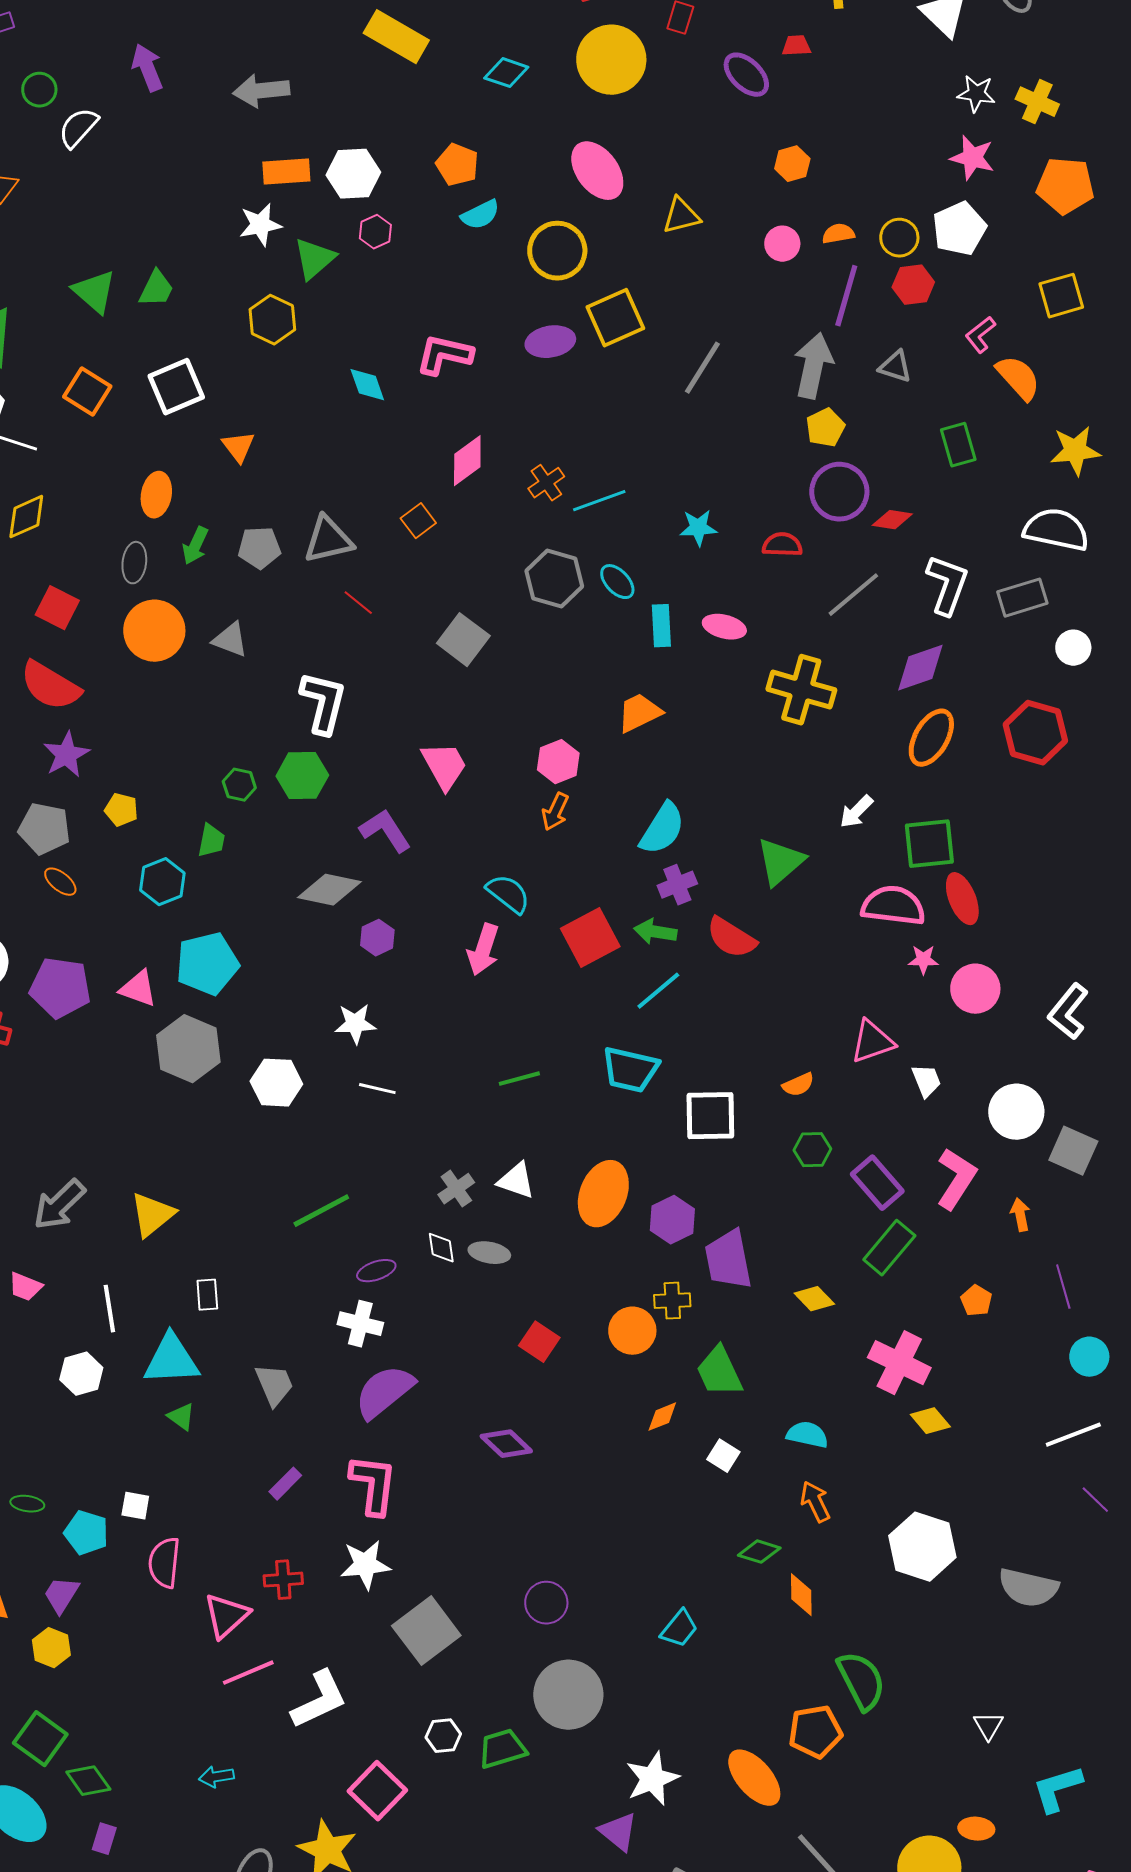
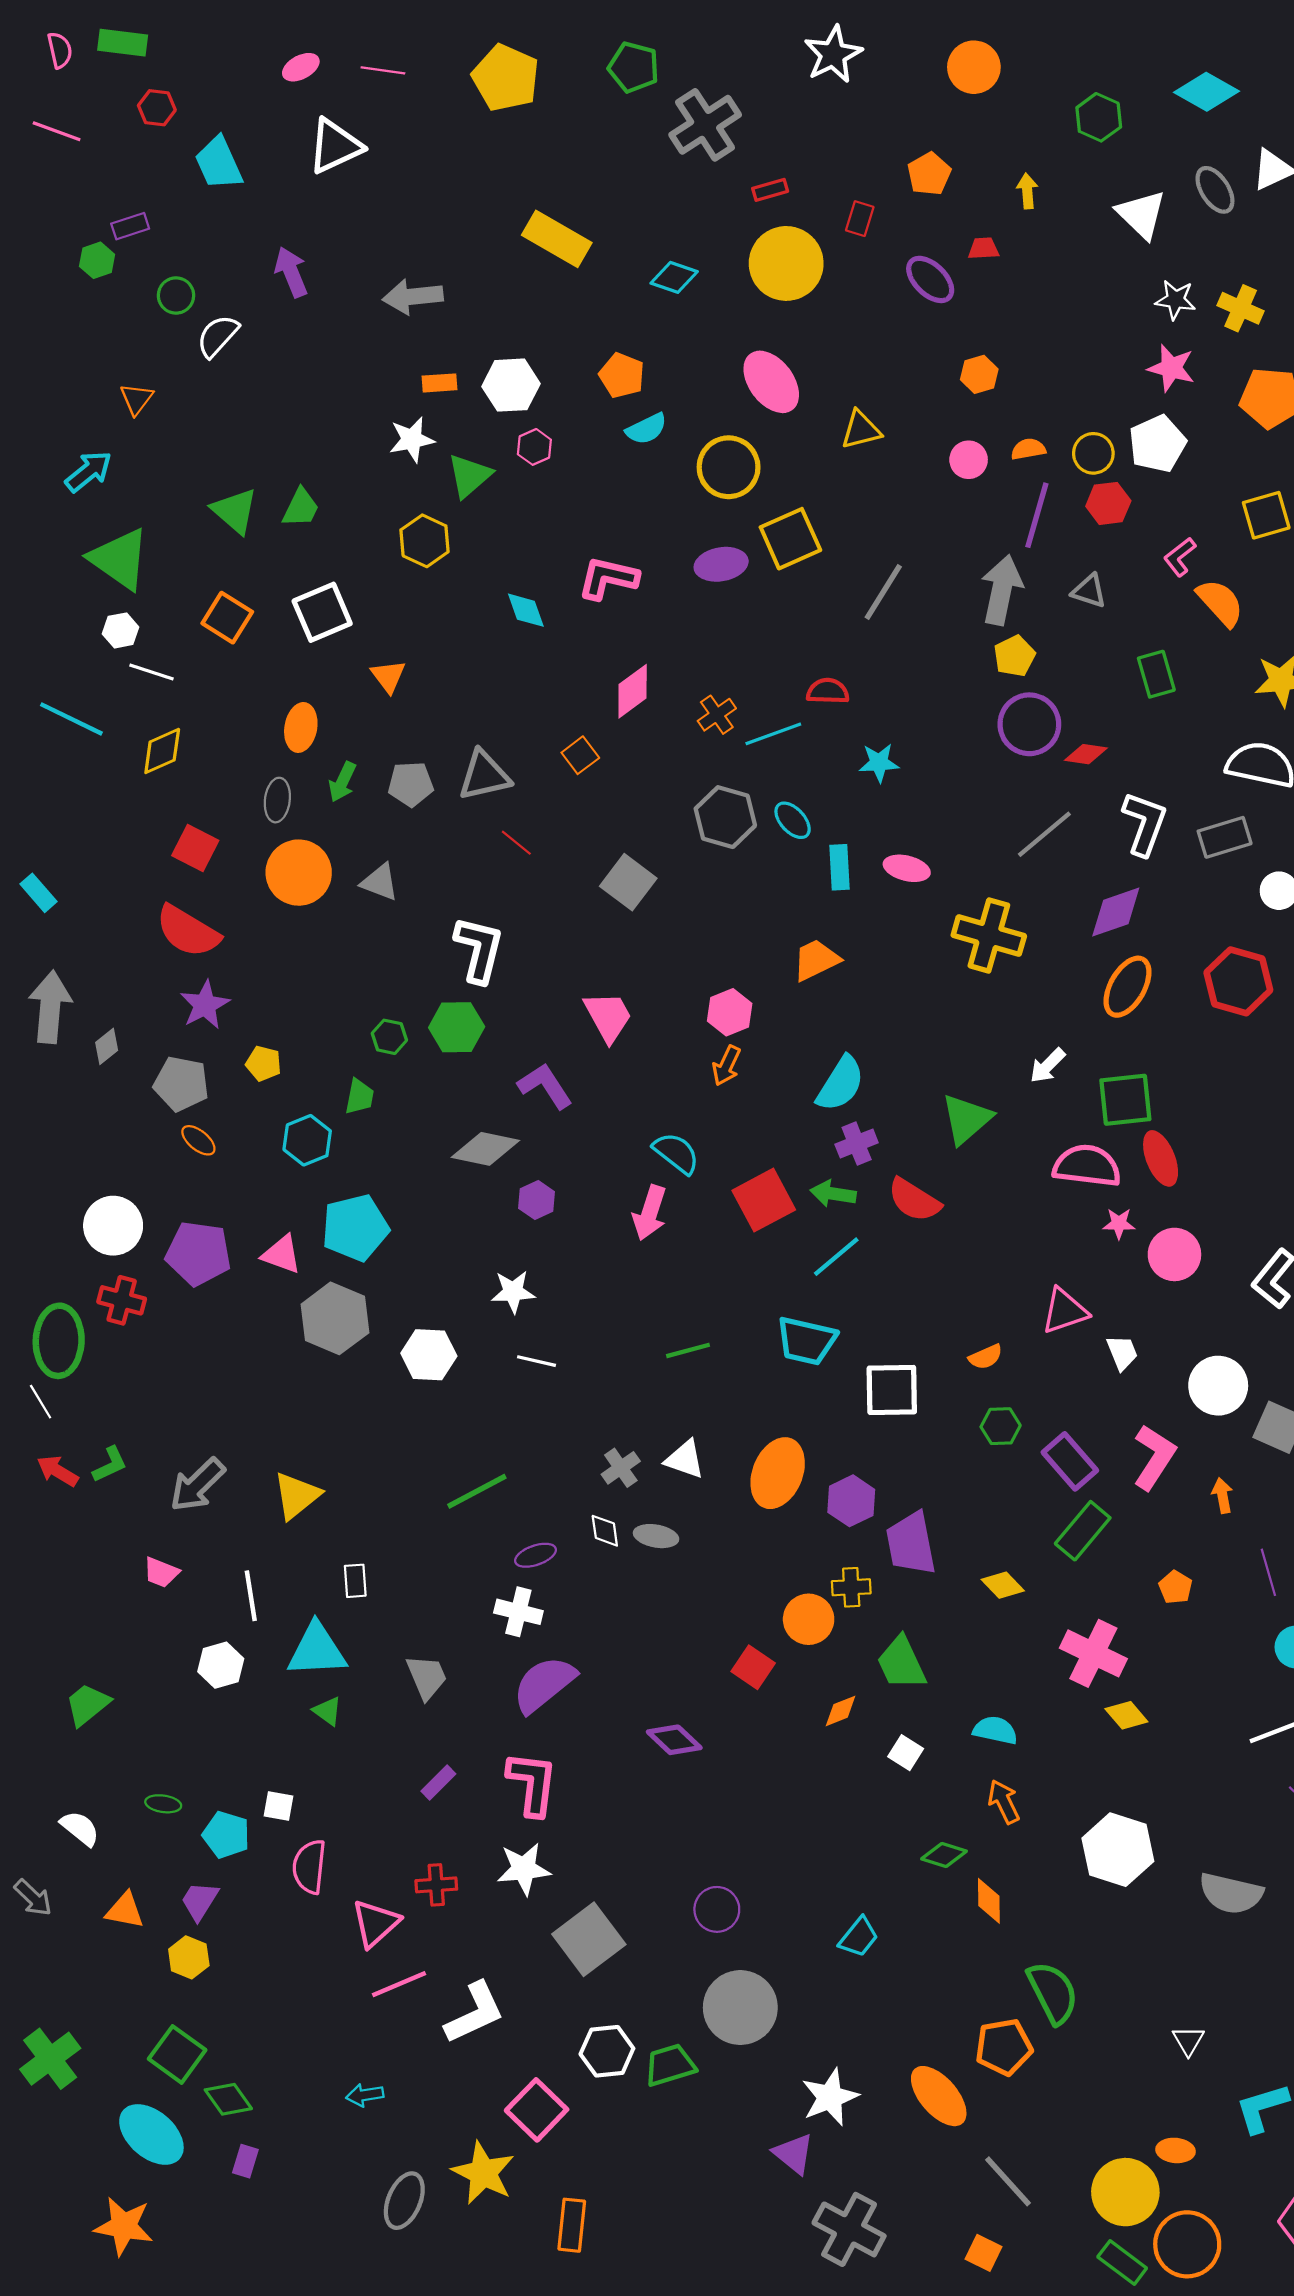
orange rectangle: (286, 172) -> (439, 383), size x0.7
red semicircle: (782, 545) -> (828, 691), moved
red square: (539, 1342) -> (753, 1667), moved
white hexagon: (443, 1736) -> (607, 2051), size x1.4

